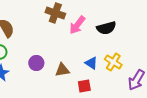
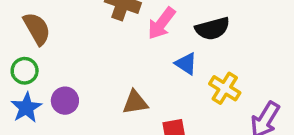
purple circle: (36, 63) -> (65, 101), moved
blue triangle: (91, 63) -> (186, 64), moved

